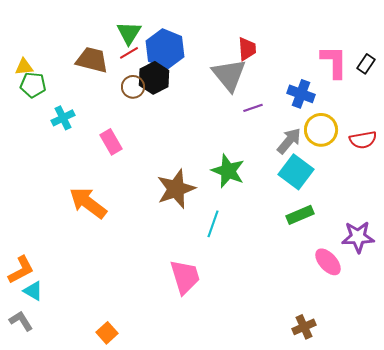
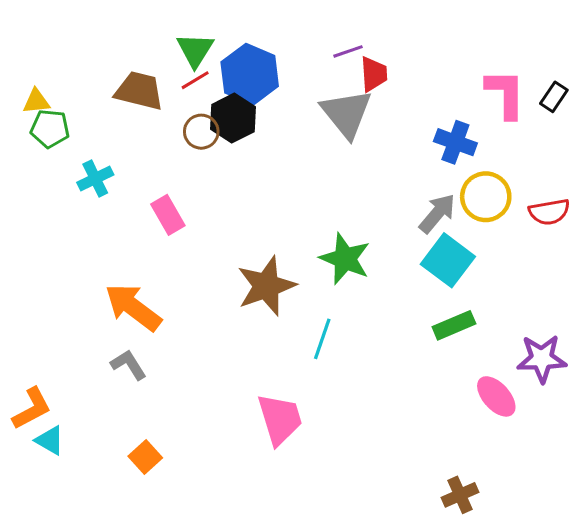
purple line: (253, 108) -> (348, 51), moved
gray L-shape: (21, 321) -> (129, 365), moved
orange square: (107, 333) -> (145, 457), moved

